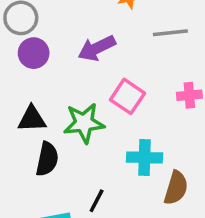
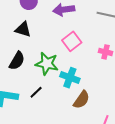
black triangle: (32, 119) -> (23, 29), moved
green star: (84, 123) -> (47, 64), moved

